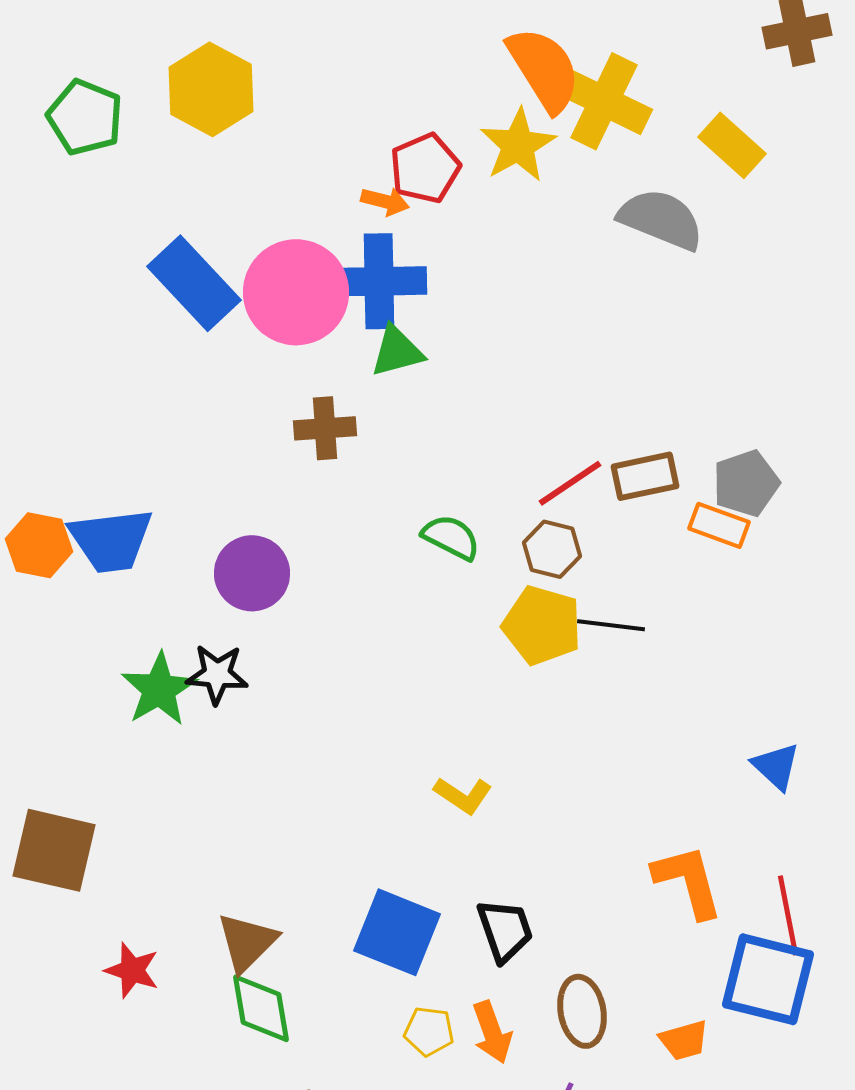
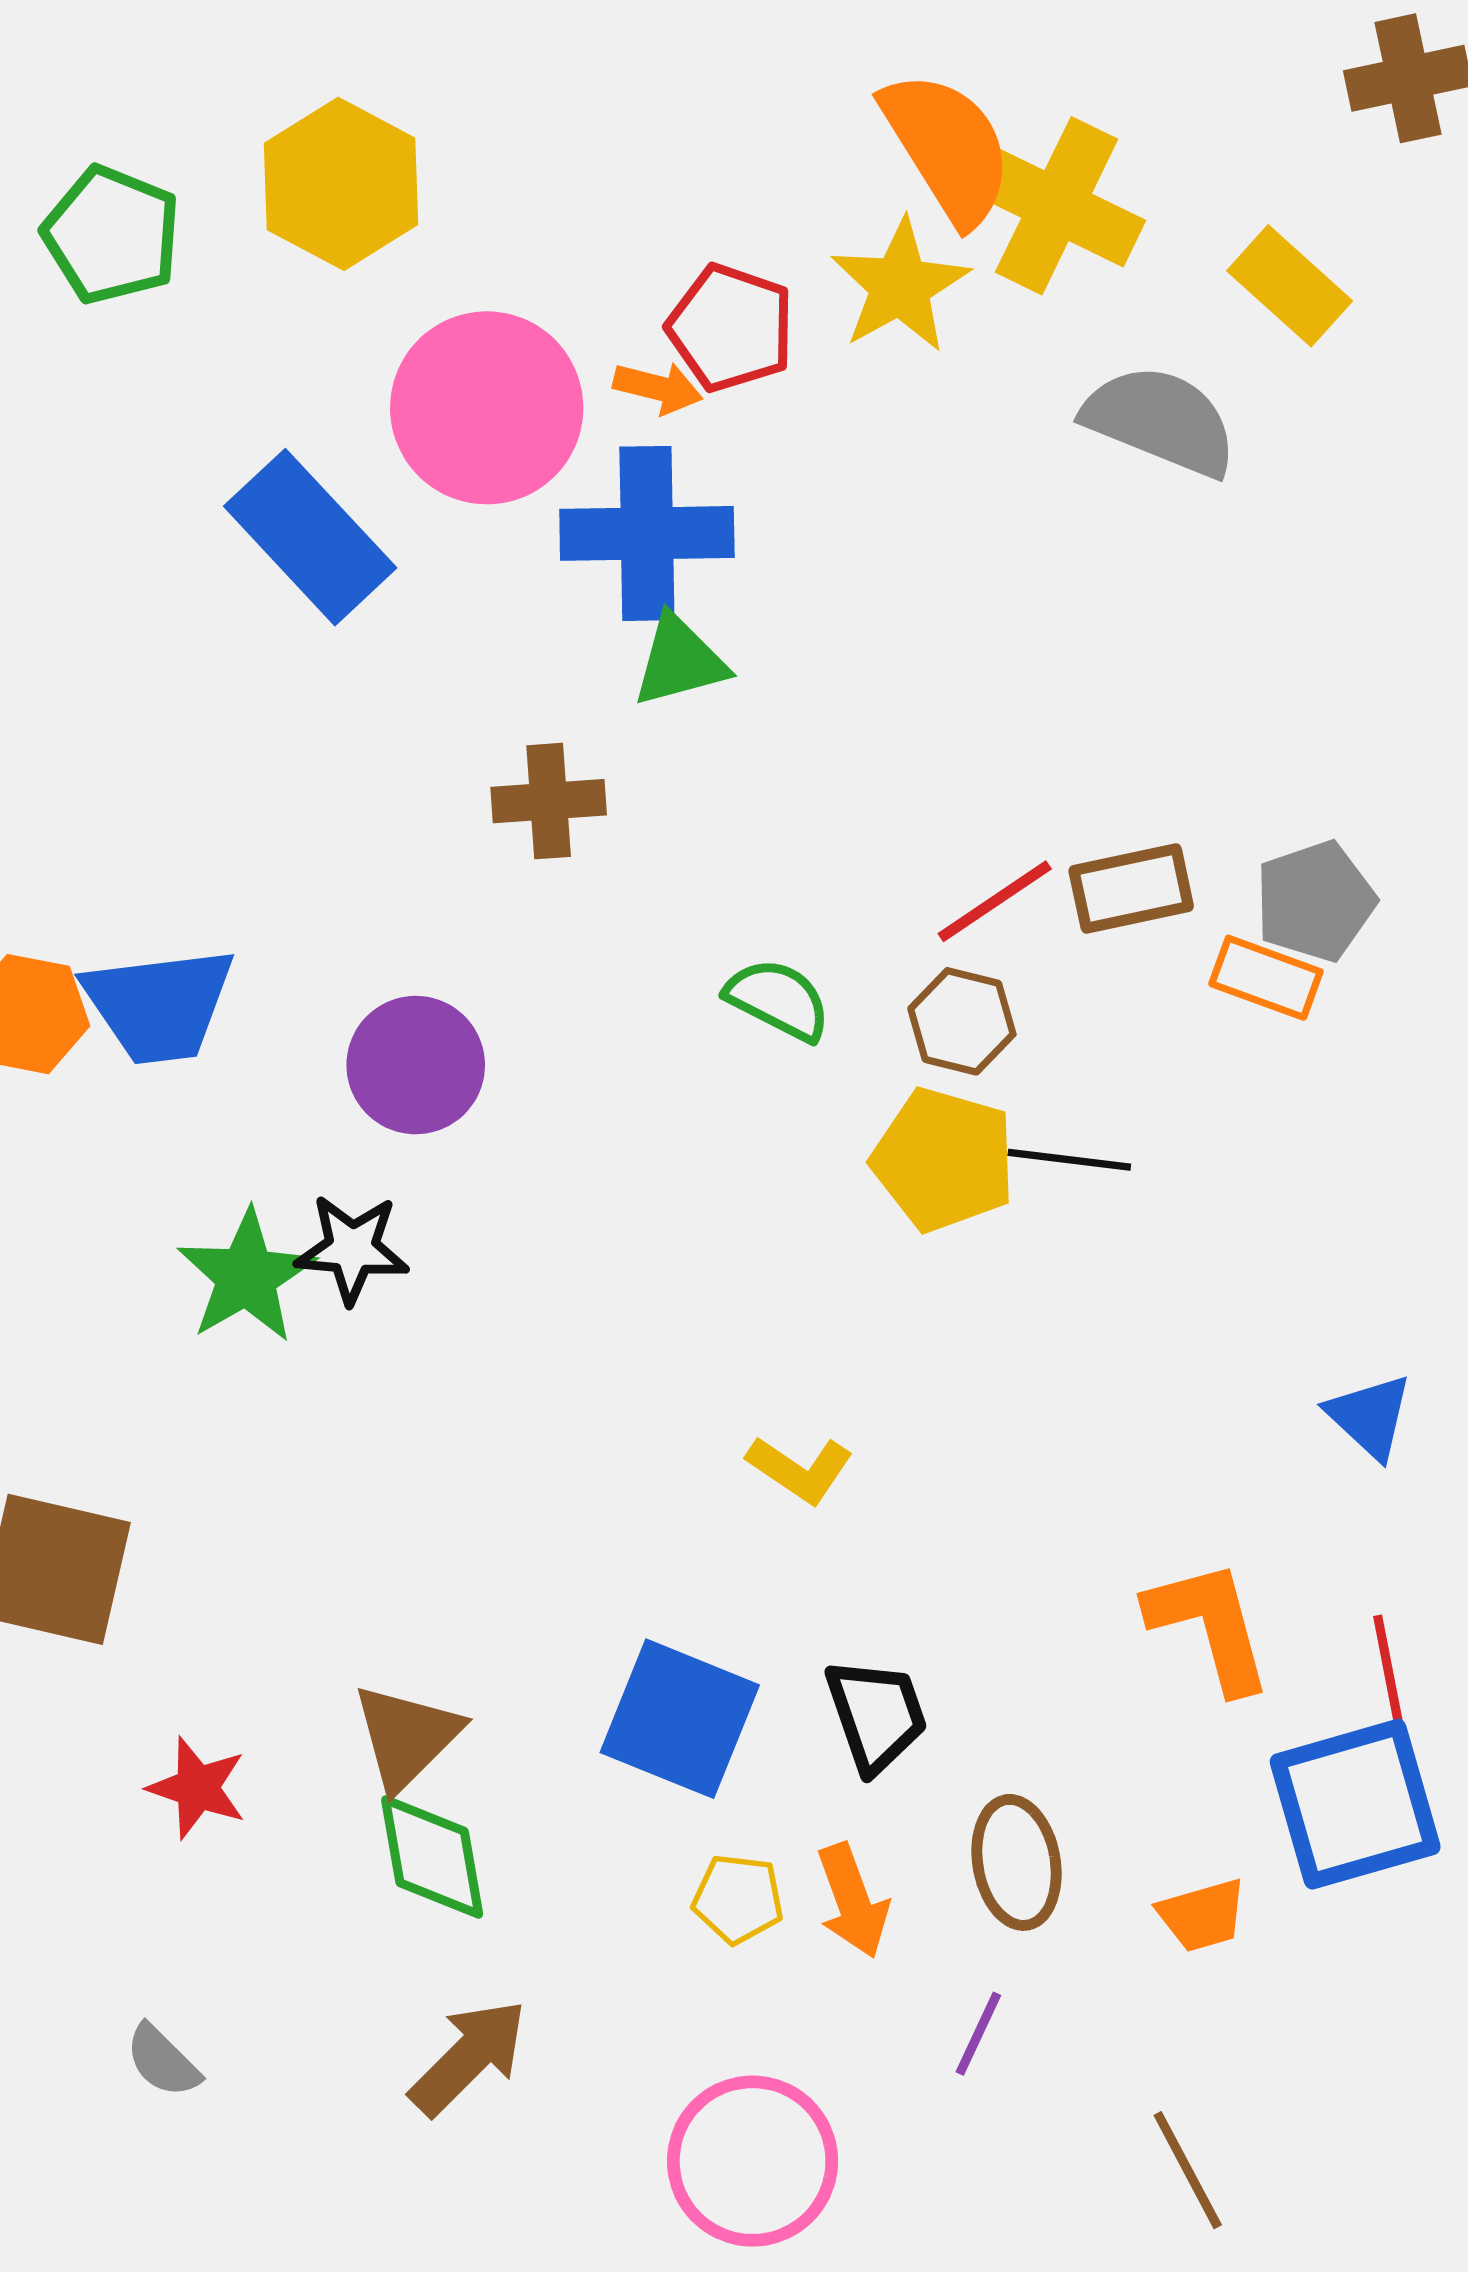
red pentagon: (425, 168) -> (731, 328), turned -30
pink circle: (296, 292) -> (487, 408), moved
blue square: (768, 979) -> (1355, 1804), turned -30

